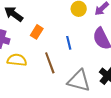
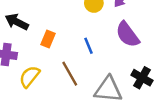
yellow semicircle: (17, 60) -> (30, 77), turned -48

